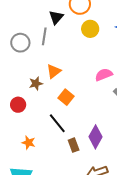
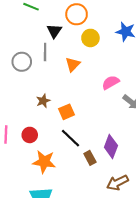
orange triangle: (54, 71) -> (73, 64), moved
orange square: (66, 97) -> (67, 112), moved, turned 35
red circle: (18, 105) -> (30, 135), moved
orange star: (29, 143) -> (44, 162), size x1.6

